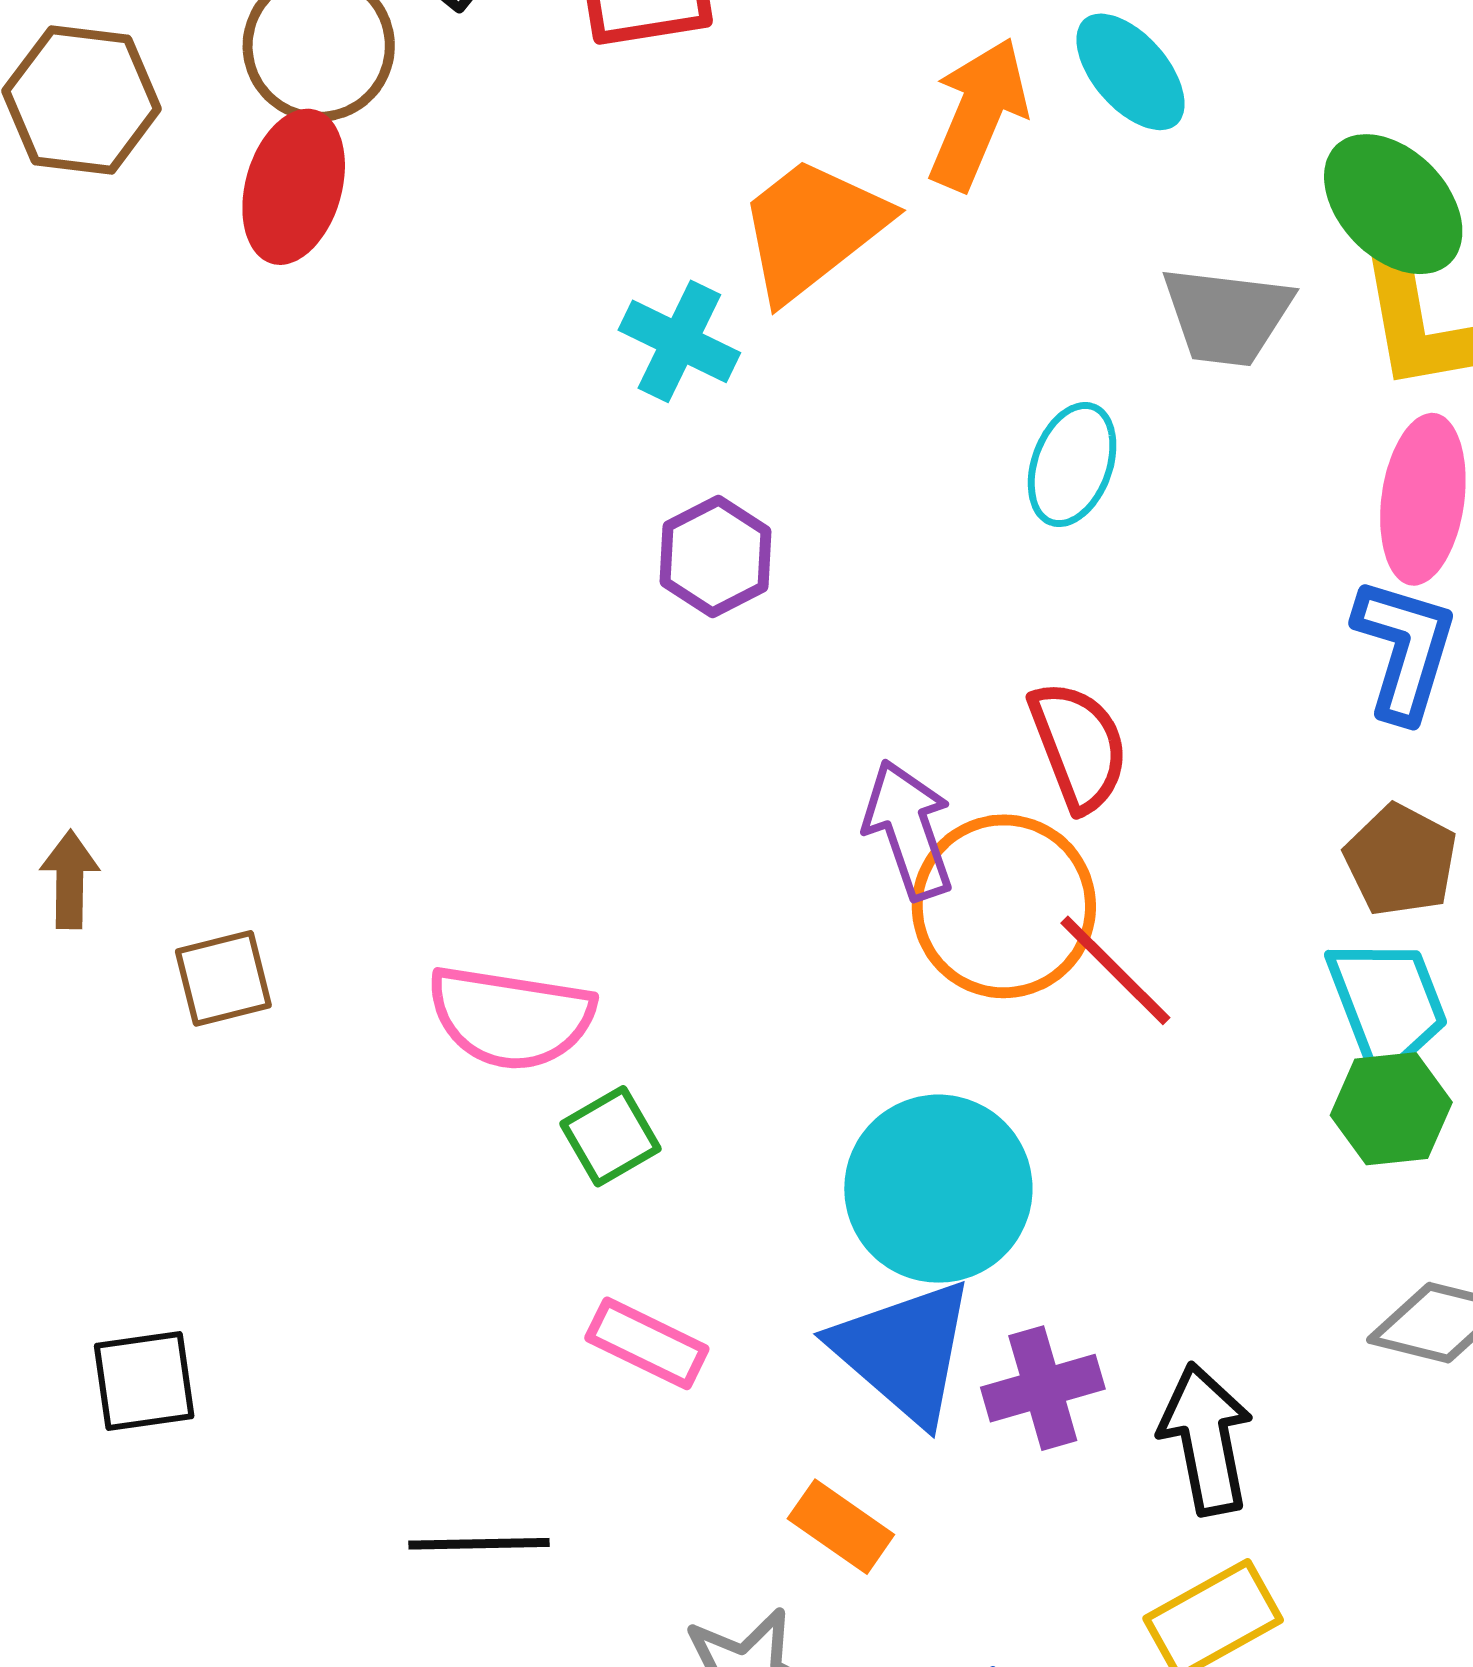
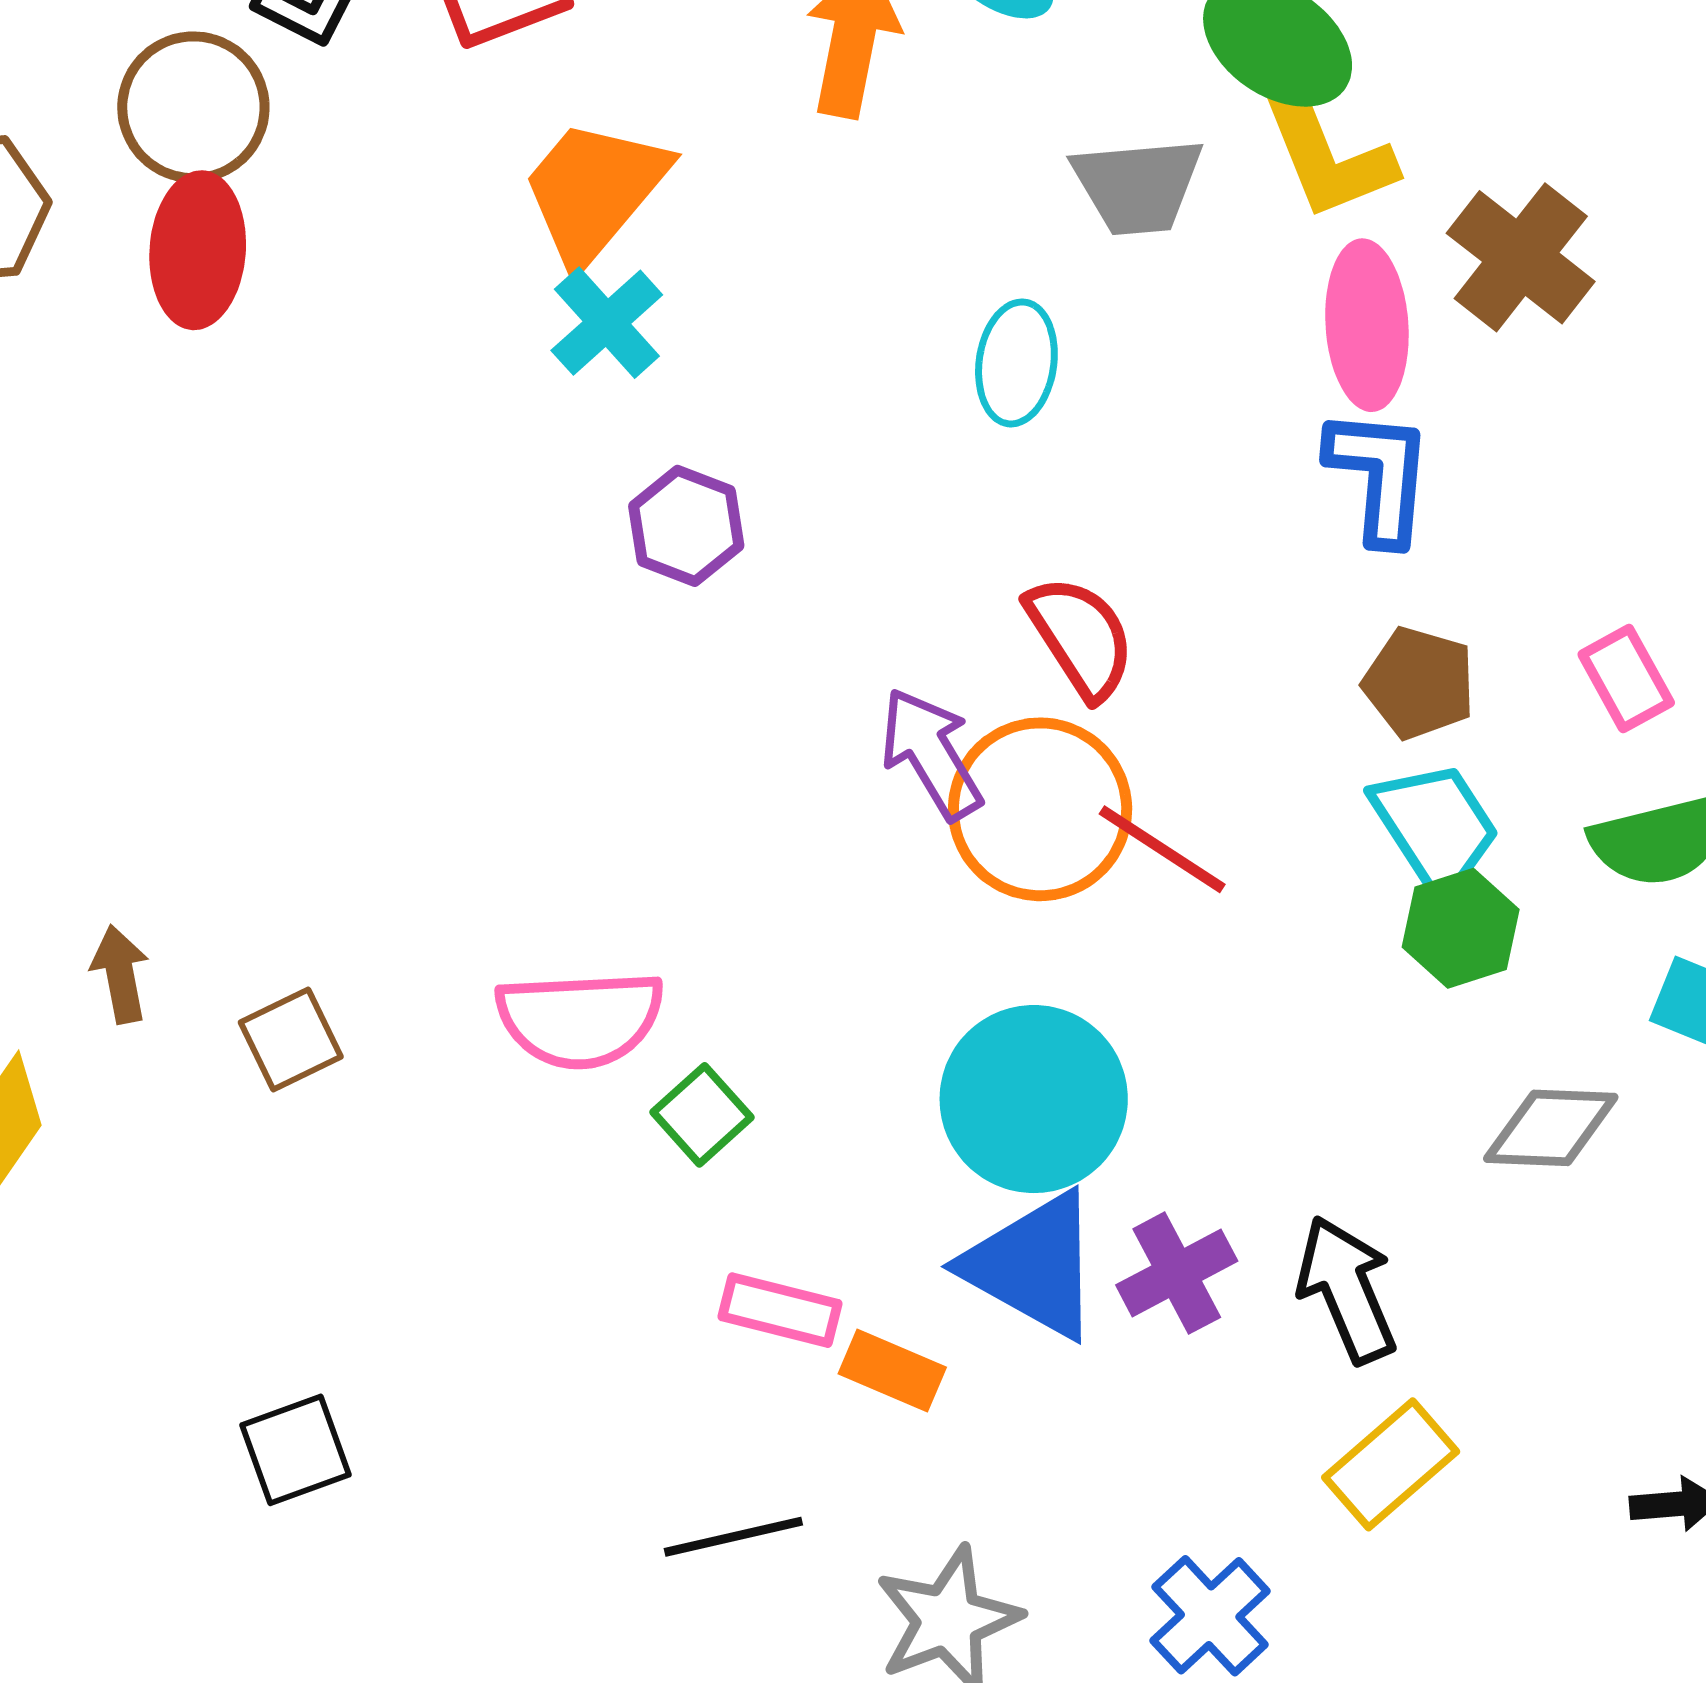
orange trapezoid: (812, 229) -> (594, 191), moved
cyan cross: (679, 341) -> (607, 323), turned 34
orange rectangle: (841, 1527) -> (892, 1371), moved
black line: (479, 1544) -> (733, 1537), moved

